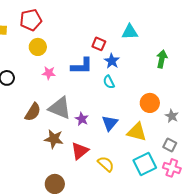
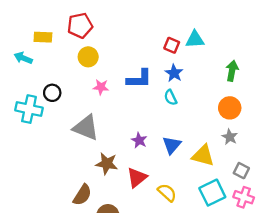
red square: (99, 44) -> (172, 45), moved
orange circle: (150, 103) -> (230, 108), moved
gray triangle: (60, 108) -> (86, 128), moved
brown semicircle: (33, 112) -> (82, 195), moved
gray star: (172, 116) -> (230, 137), moved

